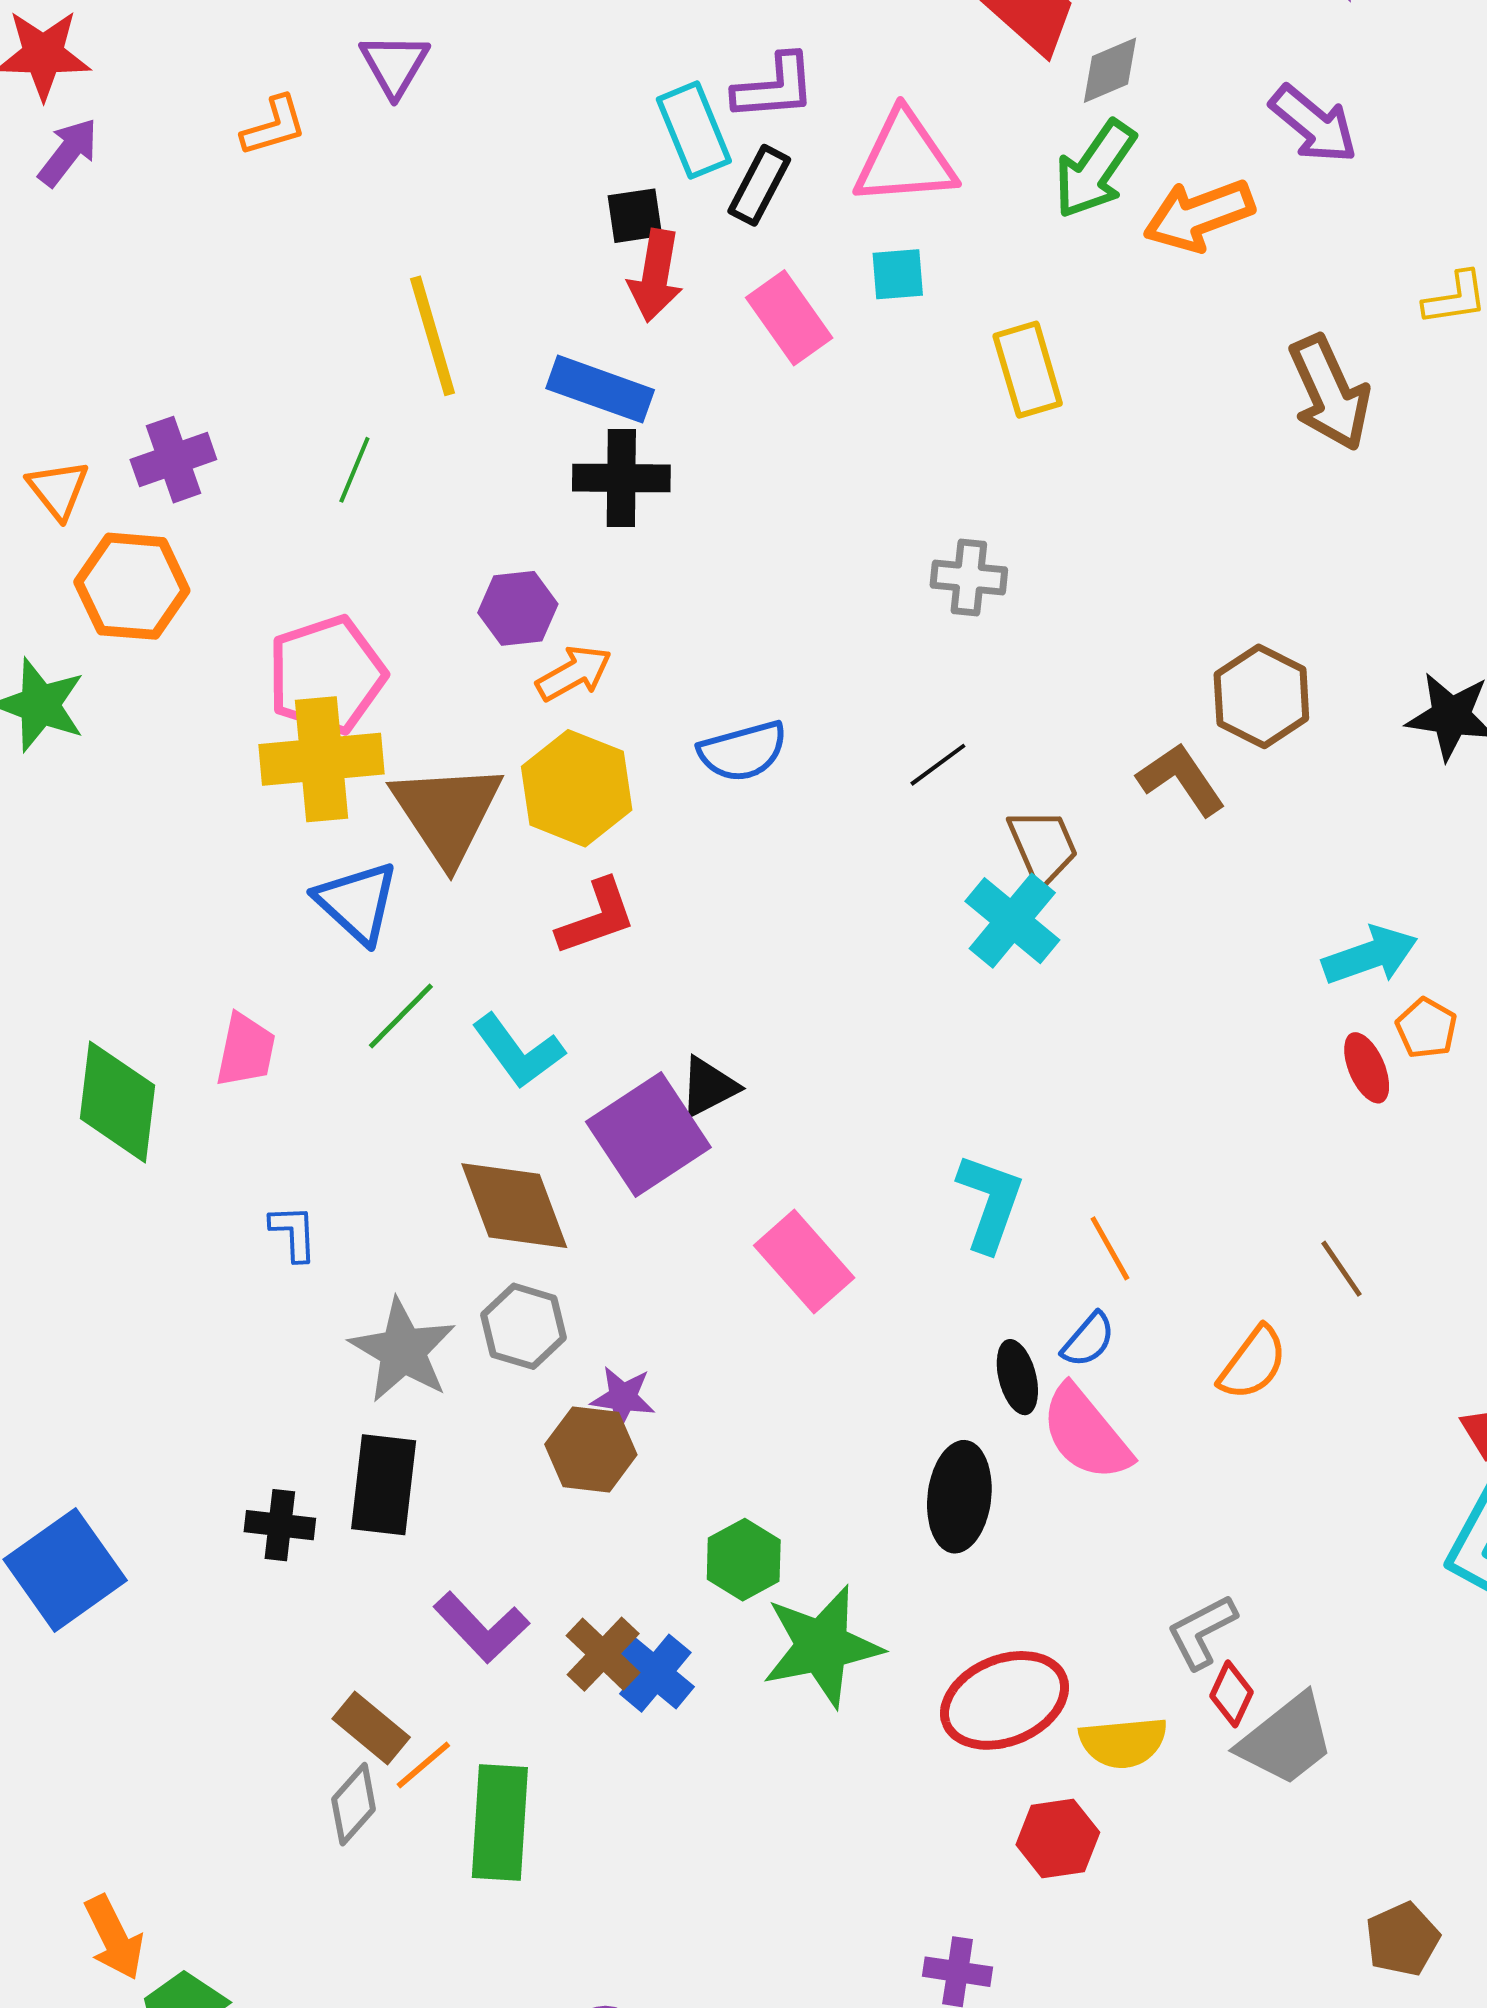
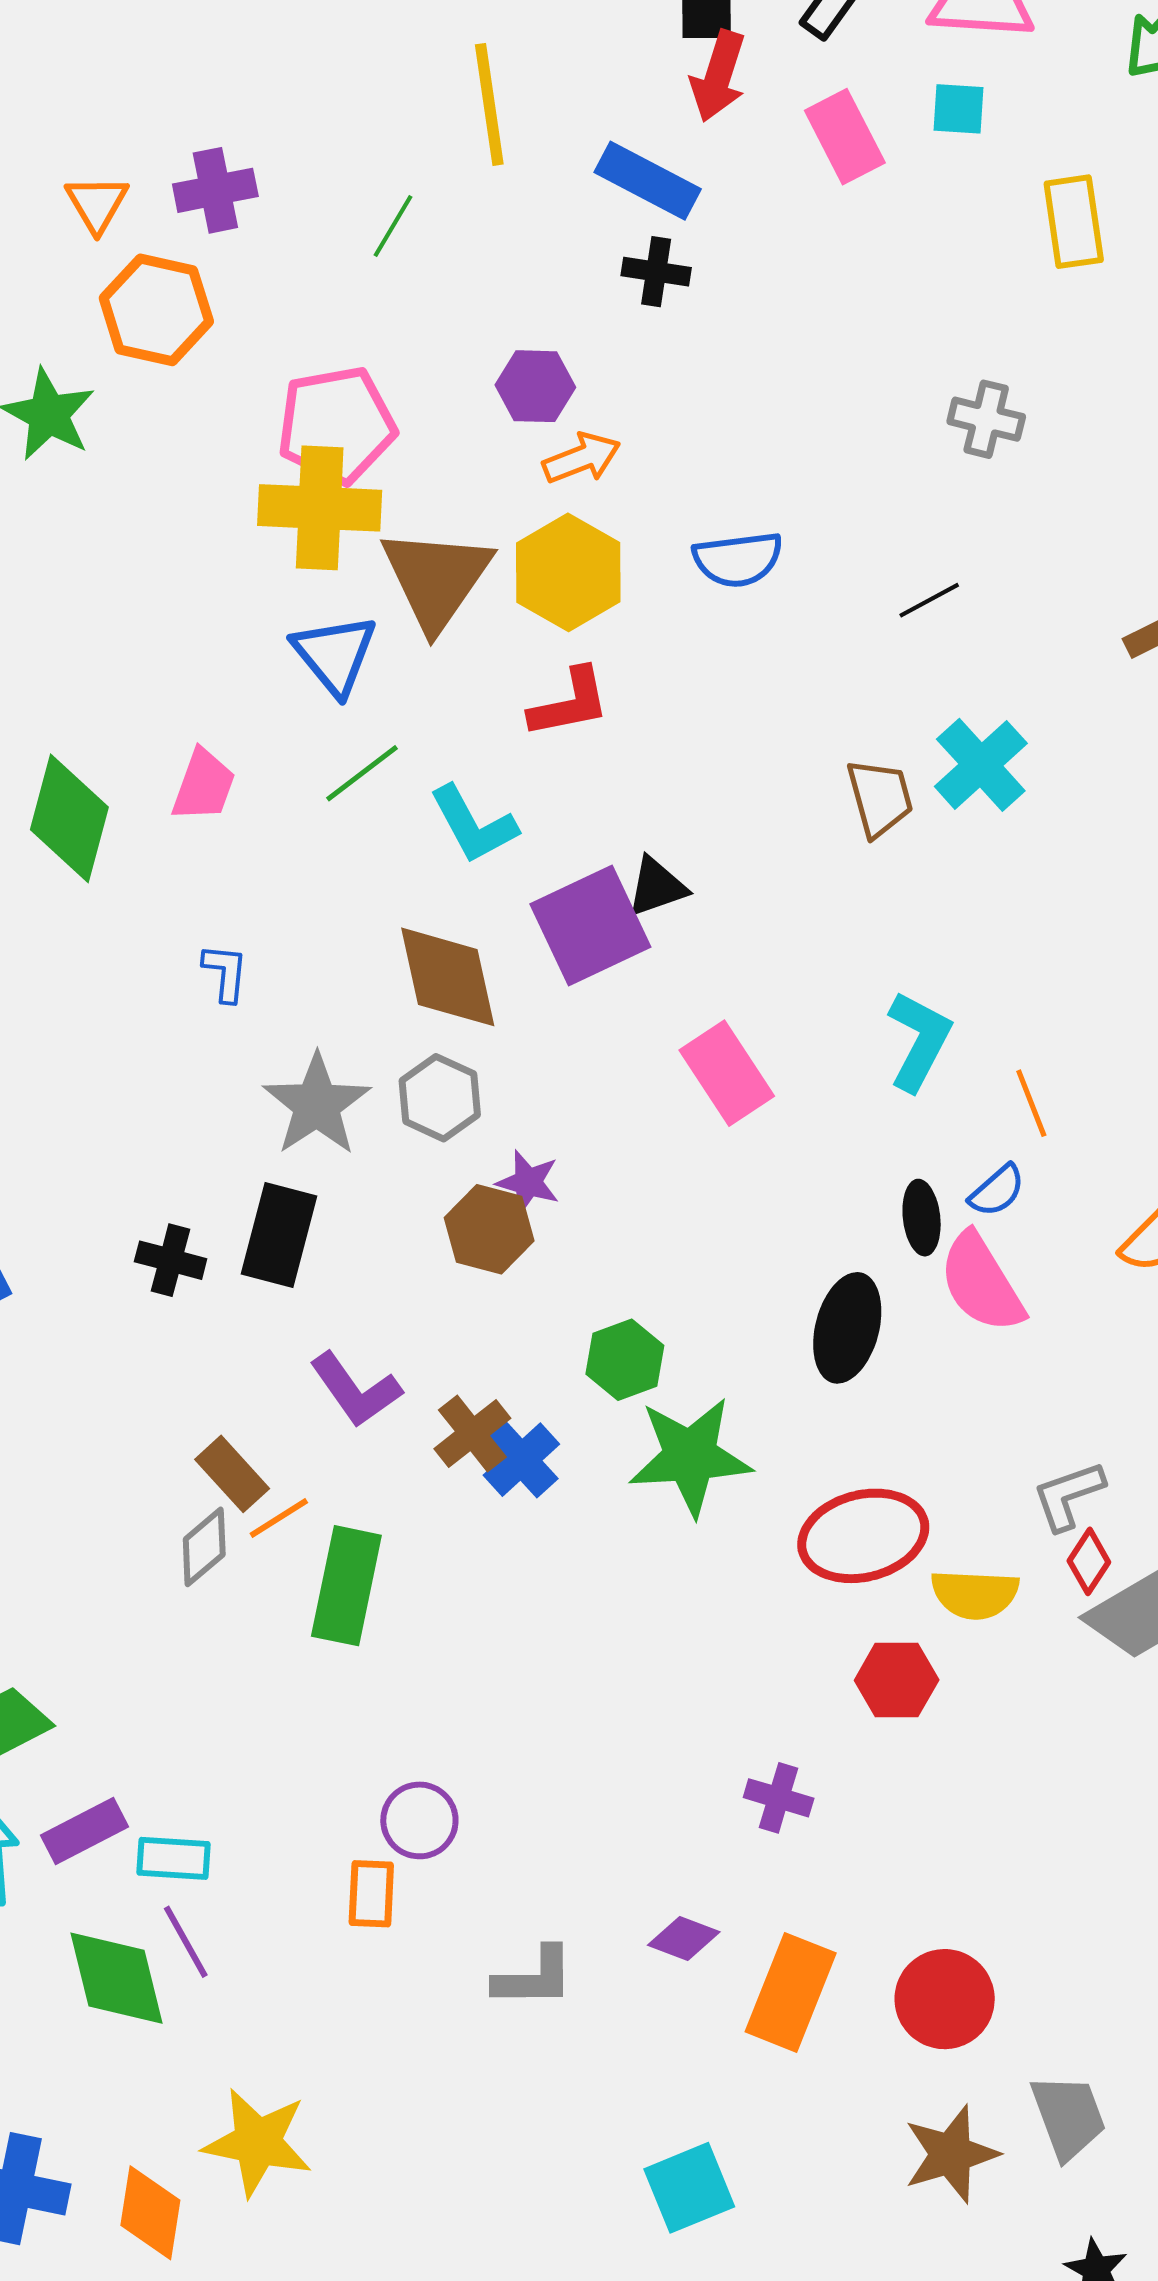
black cross: (621, 478) -> (656, 272), size x0.7
brown trapezoid: (1043, 847) -> (880, 798), moved

